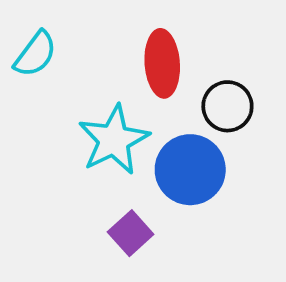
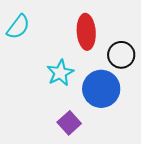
cyan star: (114, 140) -> (60, 73), size x0.7

